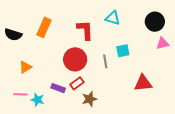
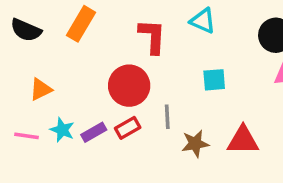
gray line: (105, 61) -> (167, 117), moved
purple rectangle: (58, 88) -> (94, 132), turned -56
brown star: (89, 99) -> (195, 144), moved
cyan star: (37, 100) -> (62, 130), moved

